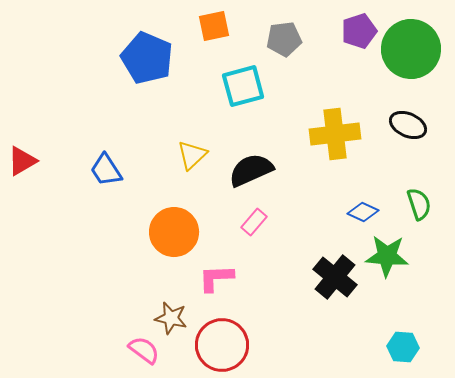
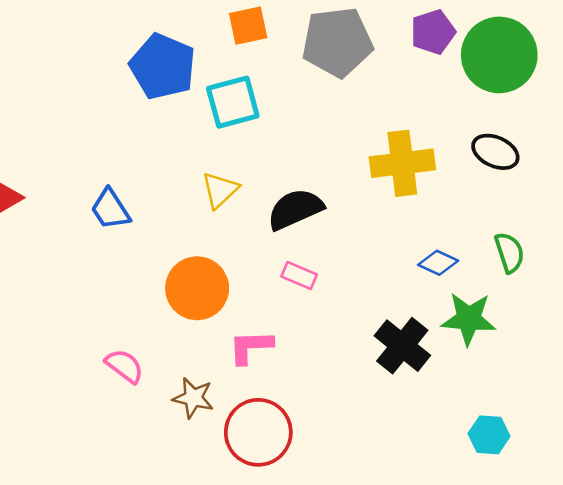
gray pentagon: (284, 39) -> (337, 42), size x1.6
cyan square: (243, 86) -> (233, 102), moved
pink rectangle: (254, 222) -> (299, 275), turned 72
pink semicircle: (144, 350) -> (124, 366), moved

